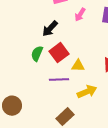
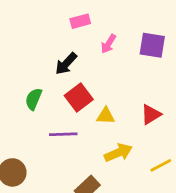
green semicircle: (37, 54) -> (34, 99), moved
purple line: (59, 80) -> (63, 134), moved

